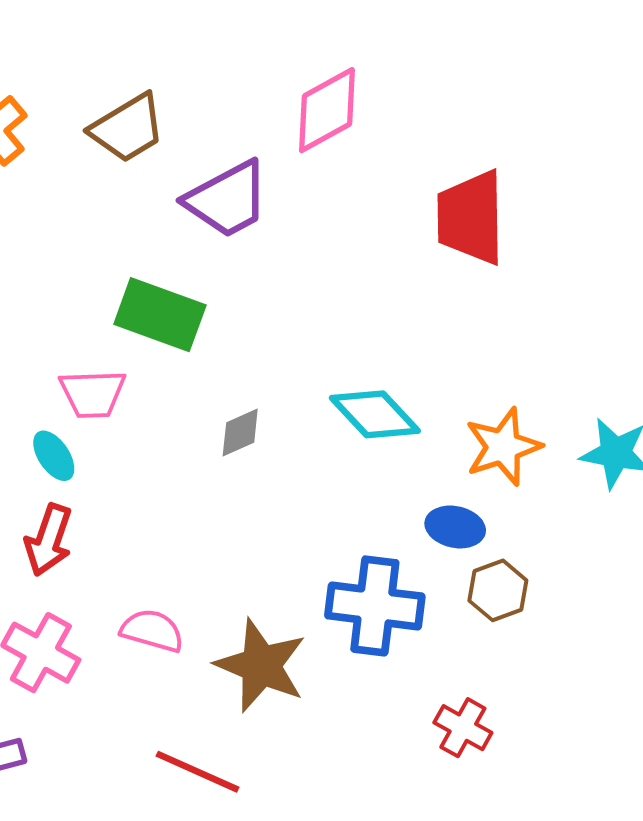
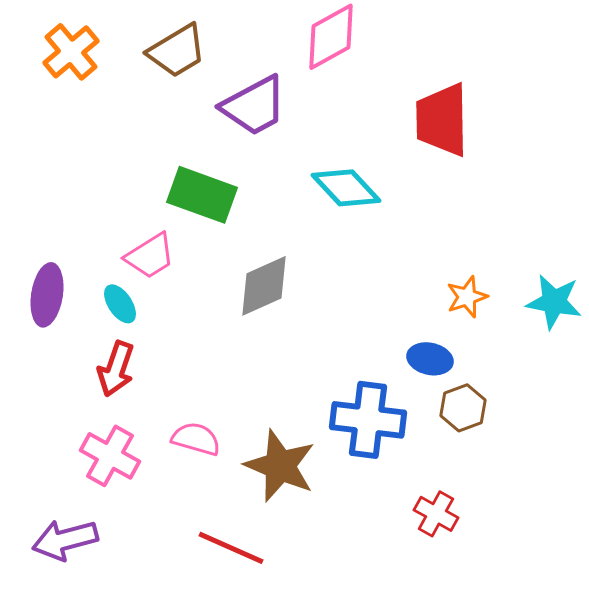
pink trapezoid: (93, 394) -> (150, 256), turned -30
cyan diamond: (375, 414) -> (346, 188), moved
gray diamond: (240, 432) -> (264, 286), size x1.6
orange star: (503, 447) -> (467, 297), size x0.7

